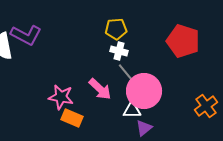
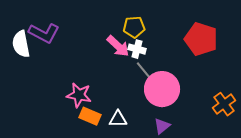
pink arrow: (100, 89) -> (118, 46), moved
white triangle: (132, 110) -> (118, 119), moved

